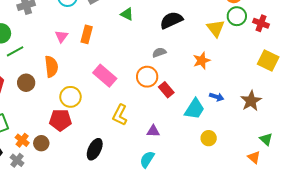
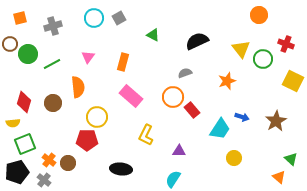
green circle: (237, 16) -> (263, 59), moved
orange rectangle: (87, 34) -> (123, 62), moved
green line: (15, 51) -> (52, 64), moved
black ellipse: (95, 149) -> (121, 169), turned 70

